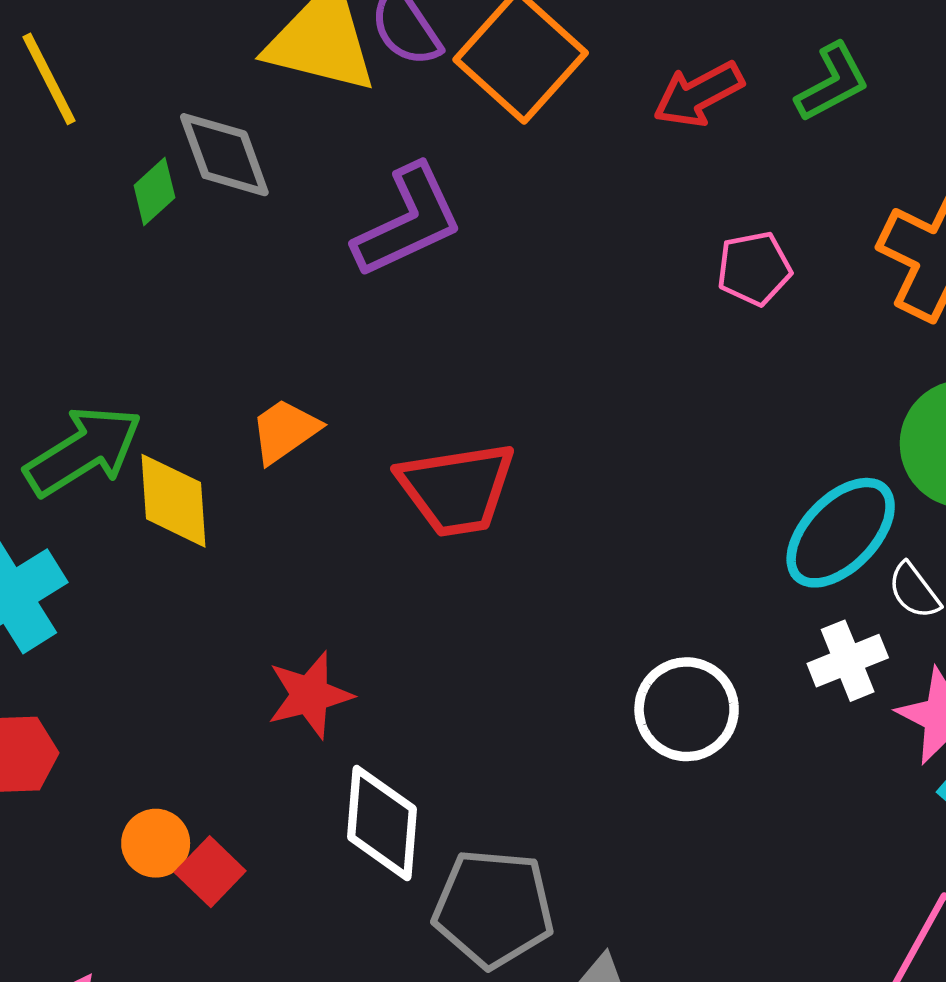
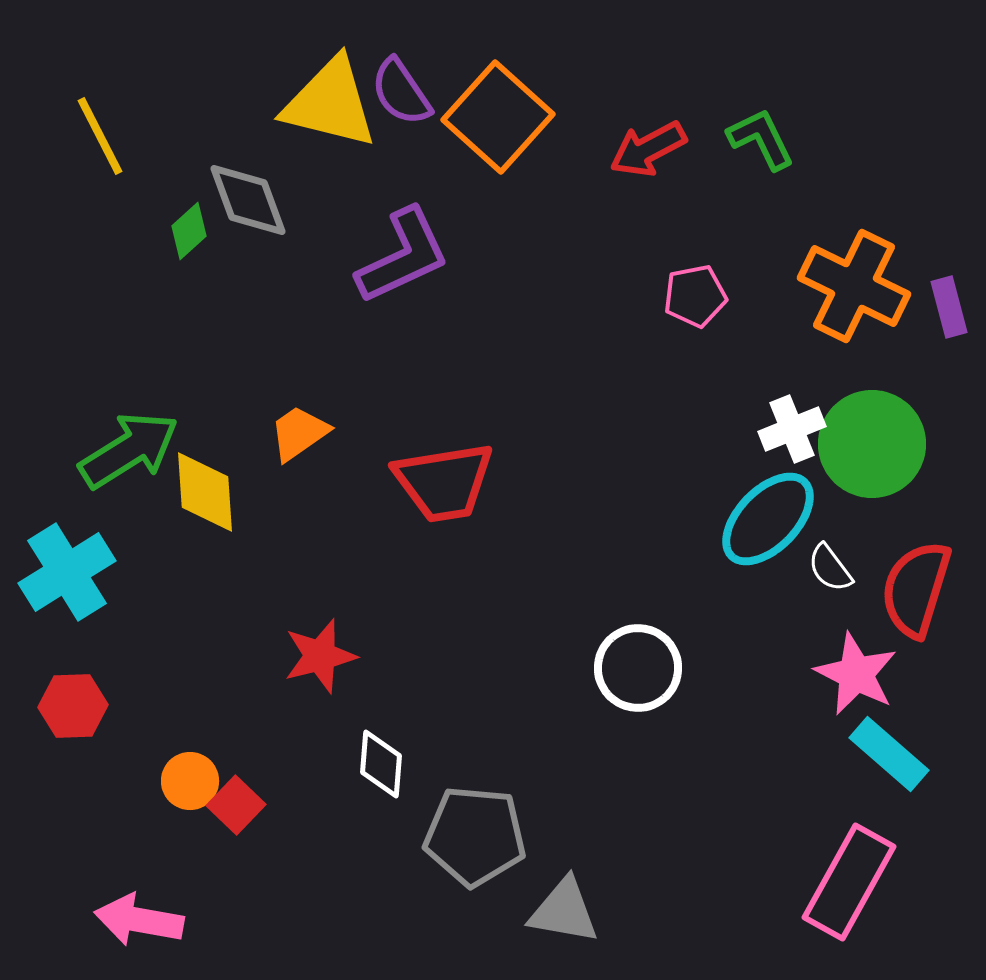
green L-shape: (832, 82) -> (761, 139), turned -88
white cross: (848, 661) -> (792, 429), moved
white diamond: (382, 823) -> (381, 764), size x0.7

